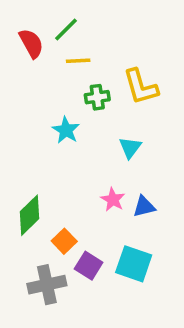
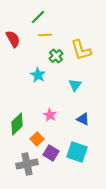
red semicircle: (31, 43) -> (13, 39), moved
green cross: (97, 97) -> (56, 56), turned -32
pink star: (113, 200) -> (50, 115), moved
blue triangle: (144, 207) -> (83, 119), turned 40

